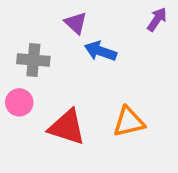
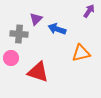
purple triangle: (76, 23) -> (36, 19), moved, turned 32
orange triangle: (129, 122) -> (81, 53), moved

